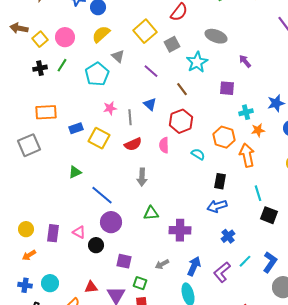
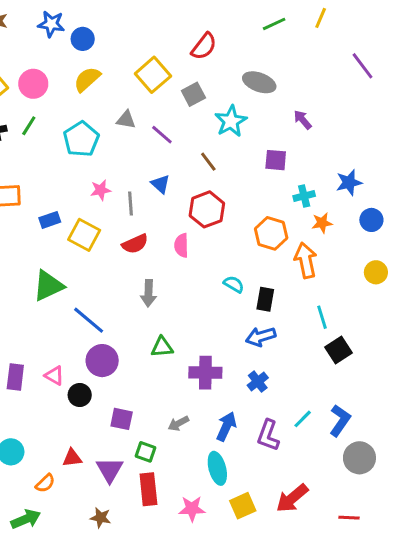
gray triangle: (118, 56) -> (126, 120), moved, turned -32
cyan semicircle: (198, 154) -> (234, 284), moved
green triangle: (75, 172) -> (48, 286), size x1.6
black square: (269, 215) -> (339, 350), turned 36
blue cross: (228, 236) -> (258, 382), moved
purple L-shape: (222, 272) -> (268, 435), turned -30

